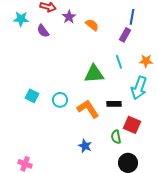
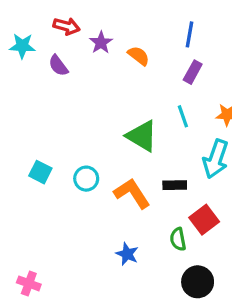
blue line: (132, 17) -> (189, 34), moved
green triangle: (94, 74) -> (142, 136), turned 35
red square: (132, 125) -> (204, 220), turned 30

